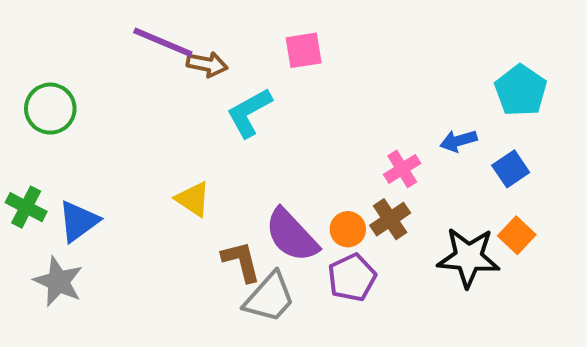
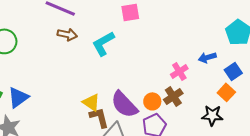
brown arrow: (207, 64) -> (67, 34), moved
yellow triangle: (193, 199) -> (91, 102), moved
orange square: (517, 235) -> (226, 92), moved
black star: (468, 257) -> (212, 115), size x0.7

